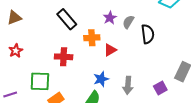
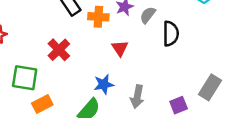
orange cross: (92, 38) -> (98, 17), moved
red triangle: (110, 50) -> (120, 48), turned -40
red cross: (64, 57) -> (59, 50), turned 36

